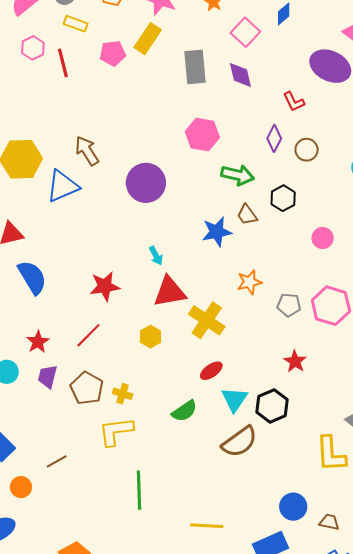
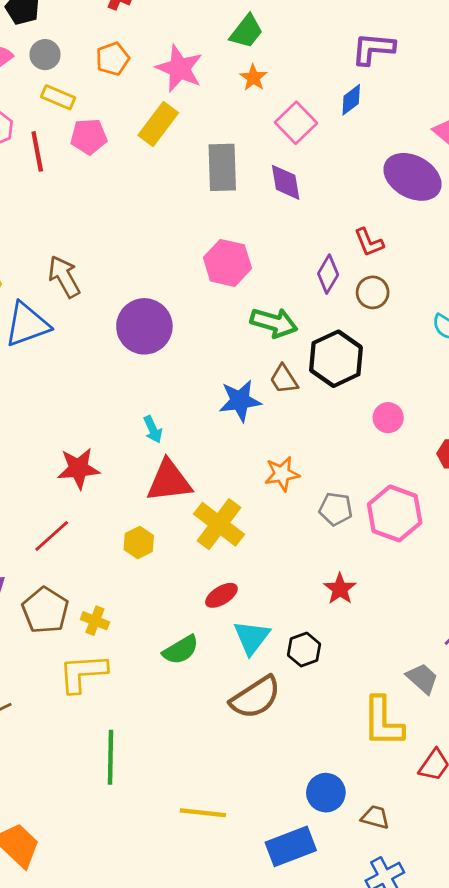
pink pentagon: (113, 53) -> (89, 137), moved
red L-shape: (294, 102) -> (369, 242), moved
black hexagon: (283, 198) -> (336, 359), size x1.5
black hexagon: (272, 406) -> (304, 650), size x0.7

